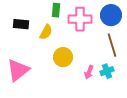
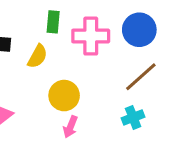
brown line: (112, 45) -> (141, 77), turned 65
pink arrow: (89, 72) -> (70, 127), moved

